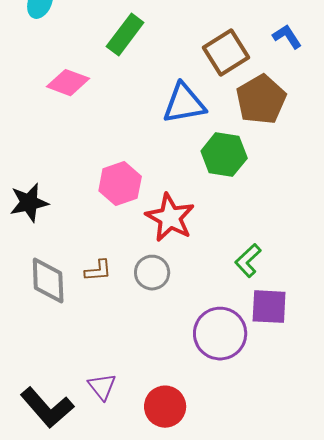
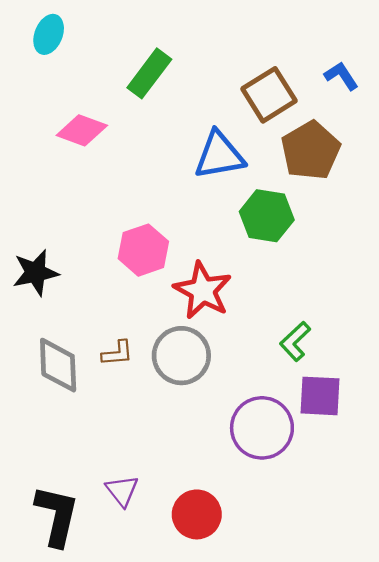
gray circle: (152, 273) -> (181, 356), size x1.4
black L-shape: (47, 408) -> (57, 516), turned -126

